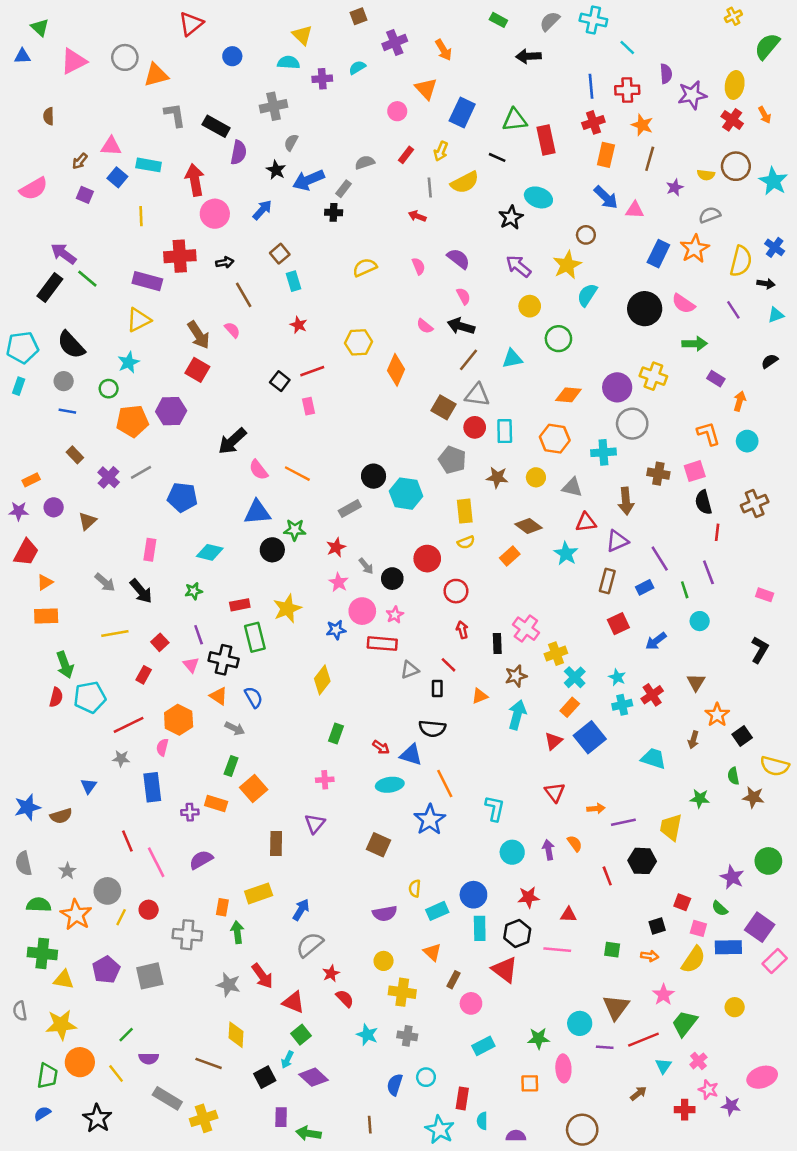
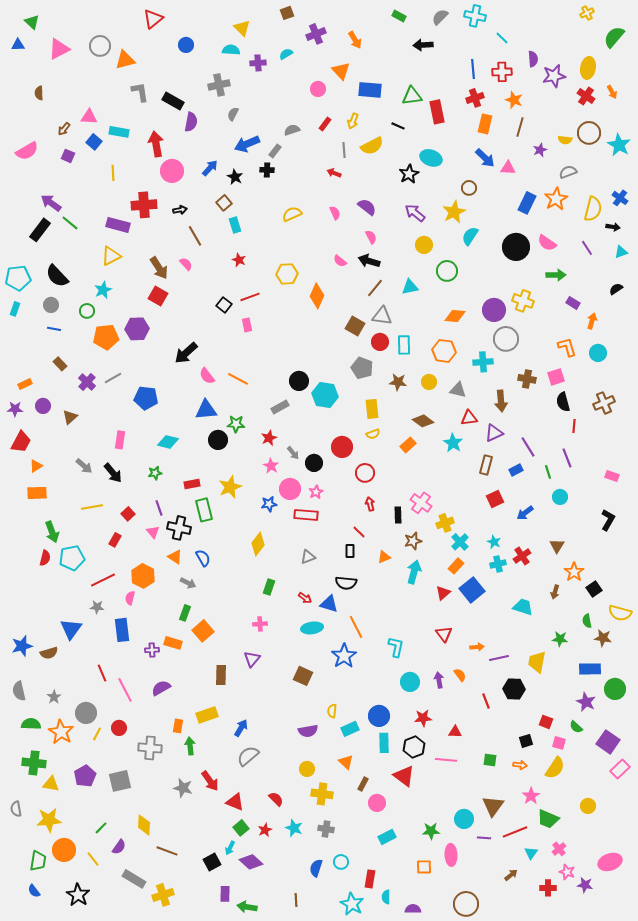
blue rectangle: (462, 112) -> (370, 90), turned 70
black star: (276, 170) -> (235, 177), moved
gray triangle: (410, 670) -> (308, 557), moved
blue triangle: (89, 786) -> (71, 629), size x1.6
blue rectangle: (728, 947) -> (590, 669), moved
red star: (331, 973) -> (265, 830), moved
green trapezoid: (685, 1023) -> (548, 819), turned -105
yellow diamond: (236, 1035) -> (144, 825), moved
purple semicircle: (149, 1058) -> (119, 847), turned -56
blue semicircle: (42, 1113) -> (34, 891), turned -96

